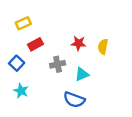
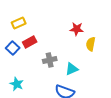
red star: (79, 43) -> (77, 29), moved
blue square: (17, 63) -> (13, 48), moved

